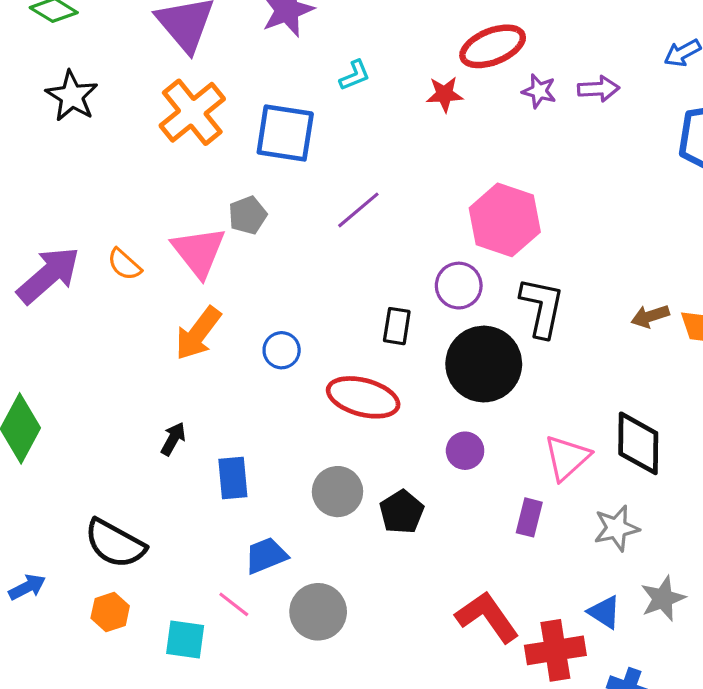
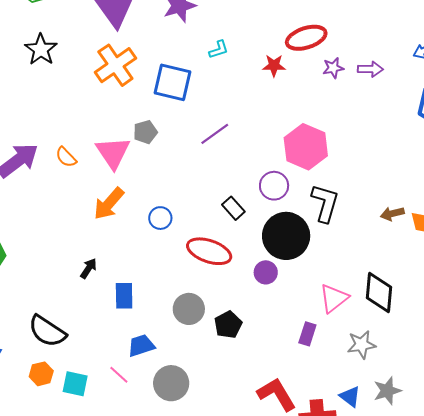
purple star: (539, 91) -> (333, 68), turned -30
black rectangle: (397, 326) -> (233, 208), turned -55
purple circle: (465, 451) -> (266, 272), moved
cyan square: (185, 639) -> (75, 384), moved

